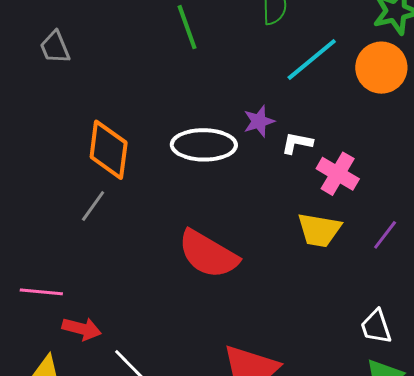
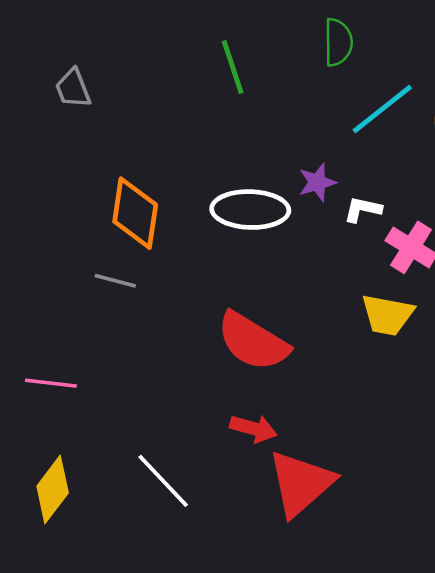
gray line: (93, 206) -> (115, 281), turned 68
red arrow: (82, 329) -> (253, 428), moved

